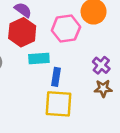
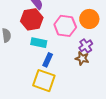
purple cross: (101, 65) -> (86, 46), moved
brown star: (103, 88) -> (82, 58), moved

